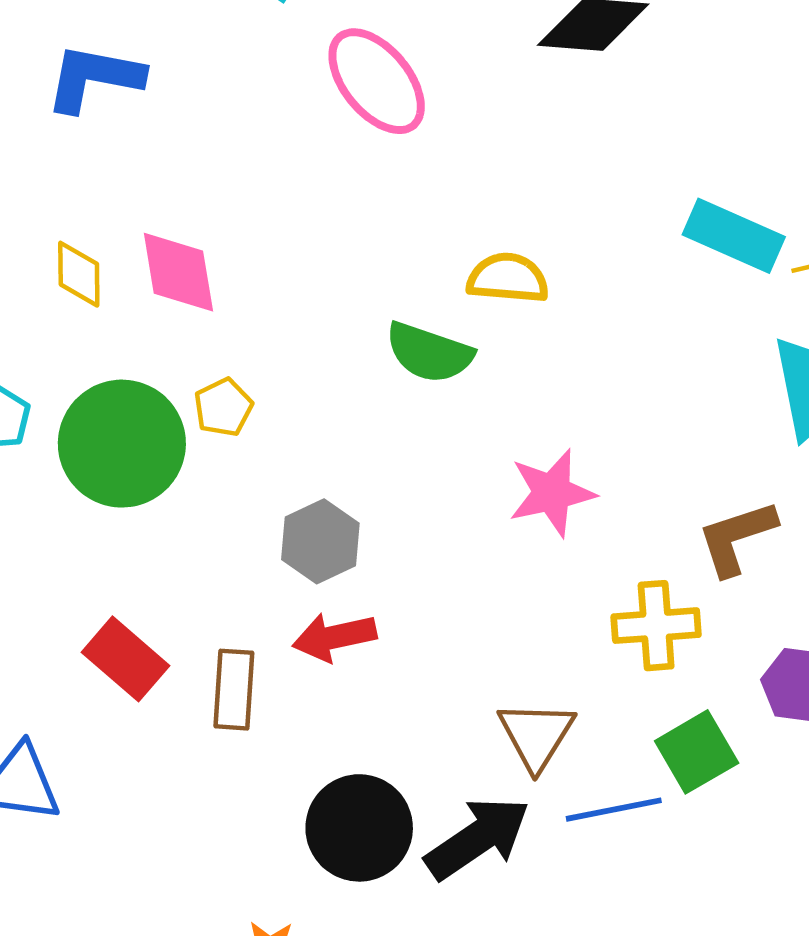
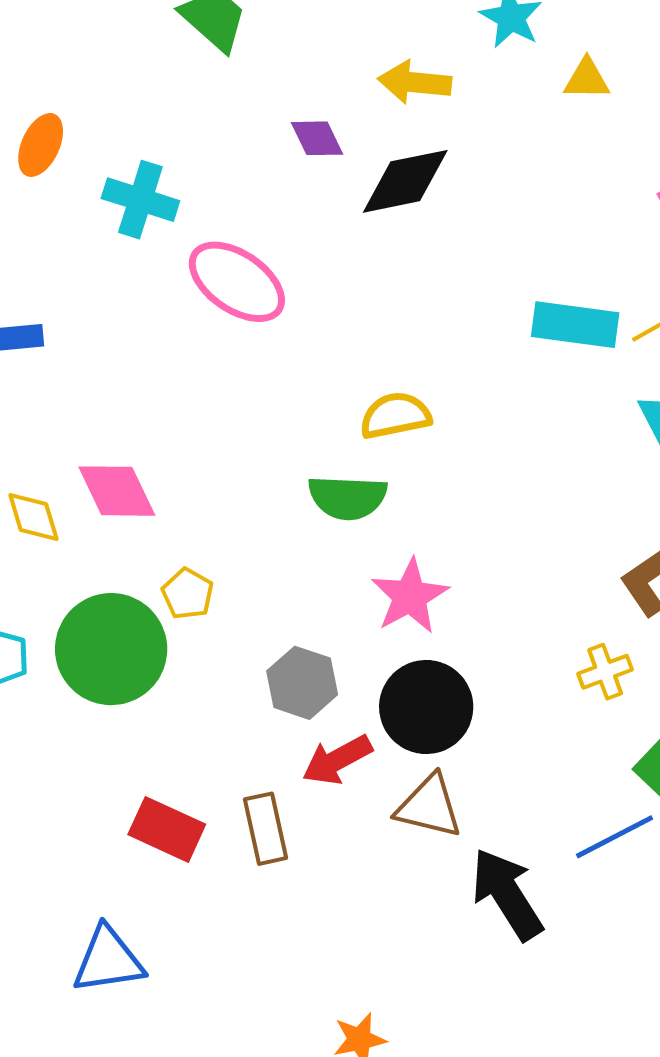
pink star: (552, 493) -> (410, 596), moved
yellow cross: (656, 626) -> (605, 672), size x0.7
brown triangle: (536, 735) -> (429, 806), moved, turned -32
black circle: (359, 828) -> (426, 707), moved
black arrow: (478, 838) -> (507, 894), turned -72

